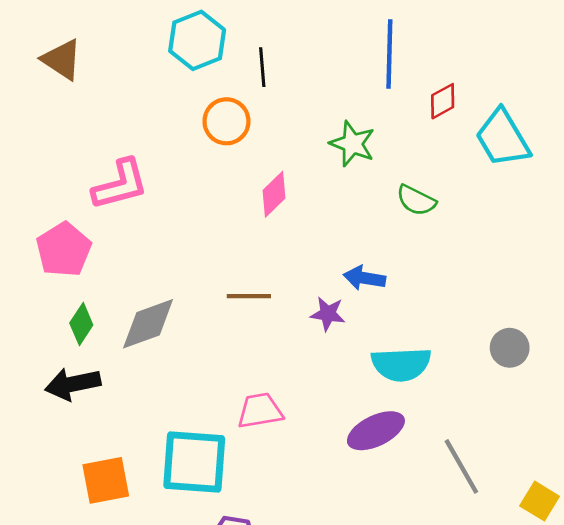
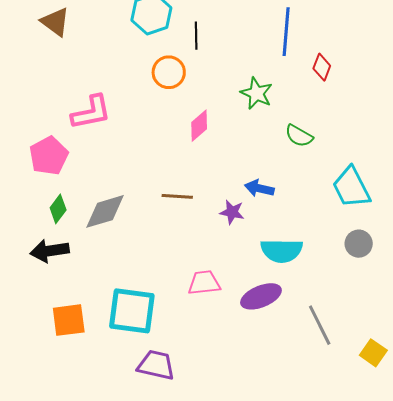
red diamond: (443, 101) -> (322, 67), turned -44
cyan trapezoid: (503, 138) -> (351, 187), moved
pink trapezoid: (260, 411) -> (204, 283), moved

